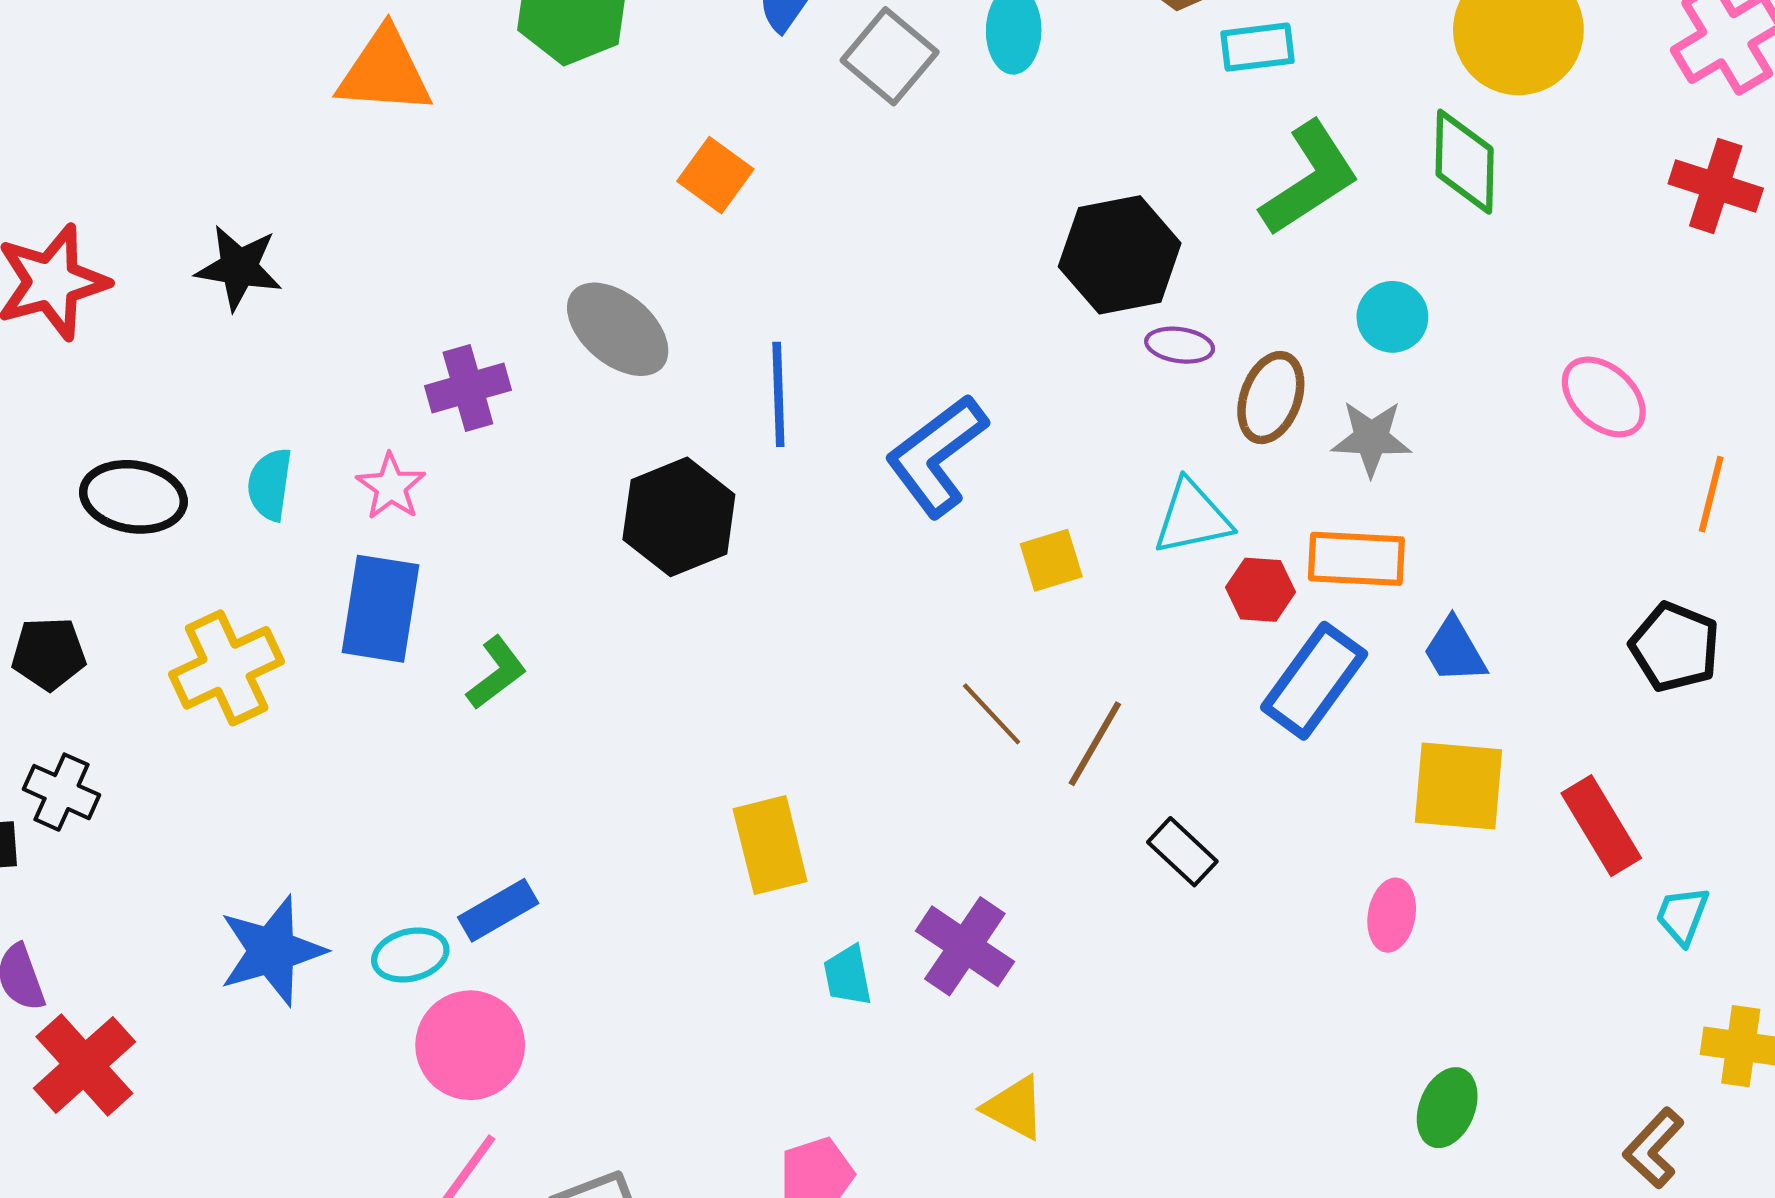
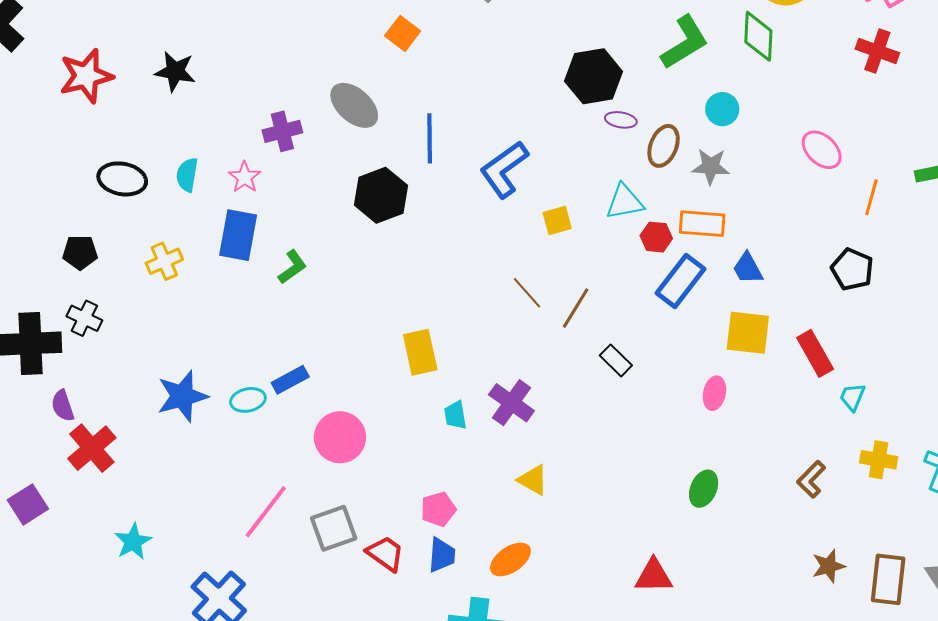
yellow cross: (227, 668) -> (164, 261), size x0.7
pink circle: (470, 1045) -> (340, 437), moved
green ellipse: (1447, 1108) -> (704, 489), moved
brown L-shape: (1654, 1148) -> (811, 479), moved

